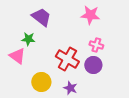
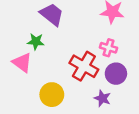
pink cross: (96, 45) -> (109, 48), moved
purple star: (70, 88) -> (102, 98), moved

